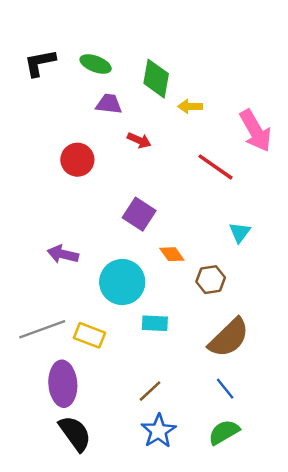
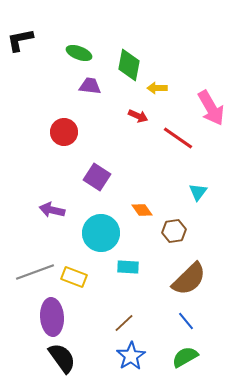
black L-shape: (40, 63) -> (20, 40), moved
red arrow: (139, 140) -> (138, 116), moved
purple square: (139, 214) -> (97, 177), moved

